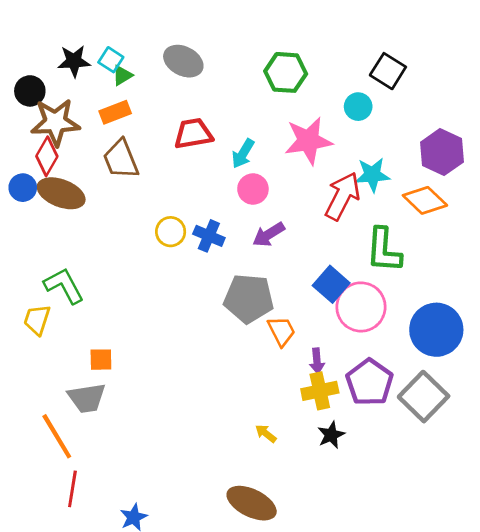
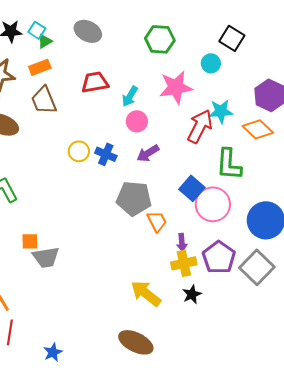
gray trapezoid: (87, 398) -> (46, 257), moved
yellow arrow: (266, 433) -> (146, 293), size x2.0

